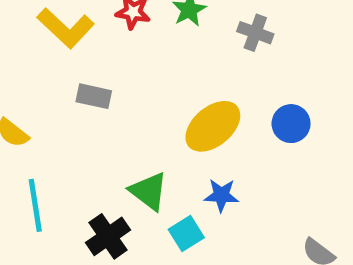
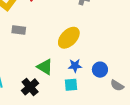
blue circle: (291, 124) -> (100, 70), moved
cyan square: (186, 234) -> (71, 85), moved, turned 32

